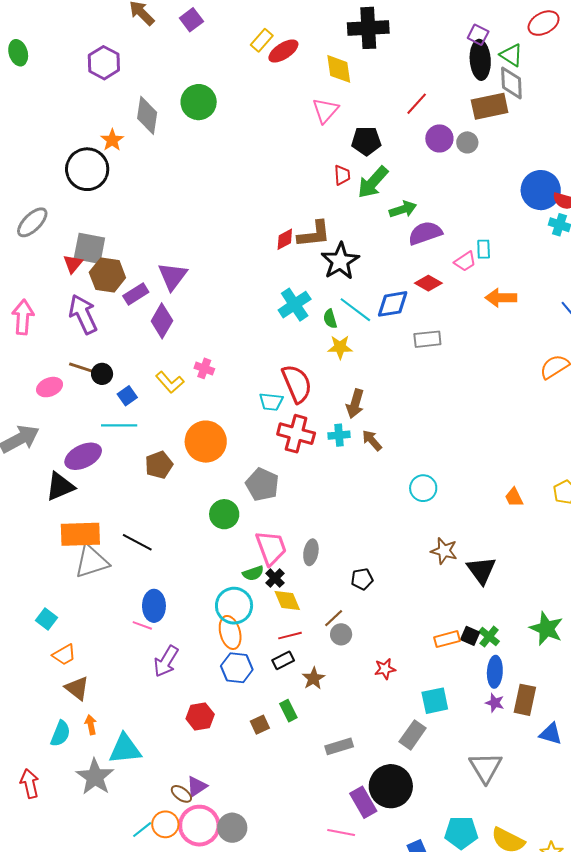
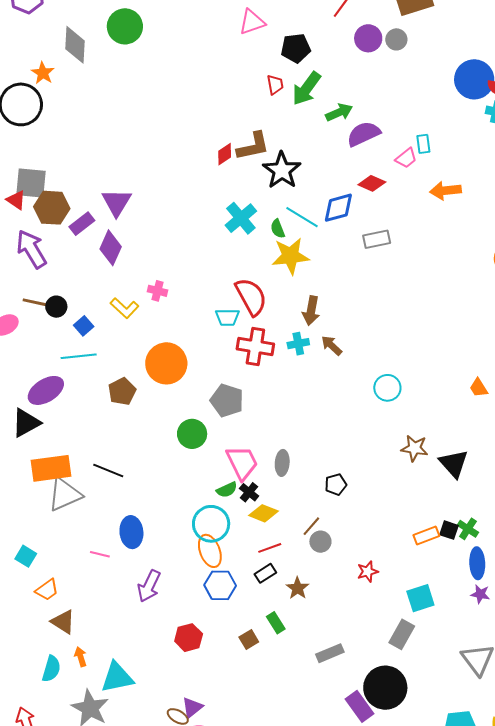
pink triangle: (325, 110) -> (252, 22), turned 36
red triangle: (73, 264) -> (16, 200), turned -30
yellow star: (340, 347) -> (290, 256), size x1.5
yellow diamond: (287, 600) -> (263, 513), turned -40
pink line: (142, 625) -> (100, 554), moved

